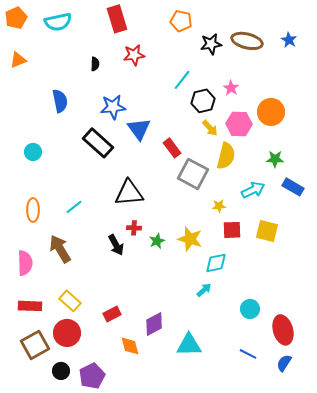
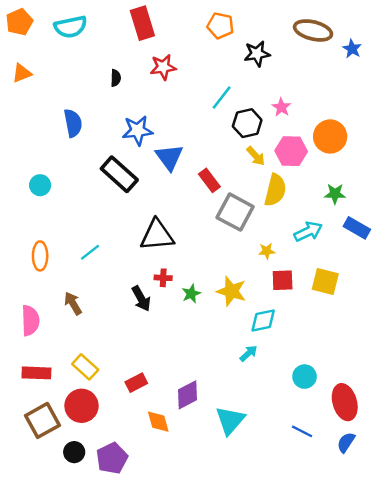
brown ellipse: (247, 41) -> (313, 30), moved
brown arrow: (60, 249) -> (73, 303), size x0.7
cyan triangle: (189, 345) -> (230, 420), turned -48

